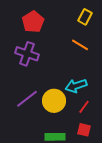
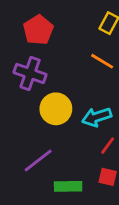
purple line: (27, 99) -> (38, 161), moved
yellow circle: (54, 101) -> (56, 109), moved

